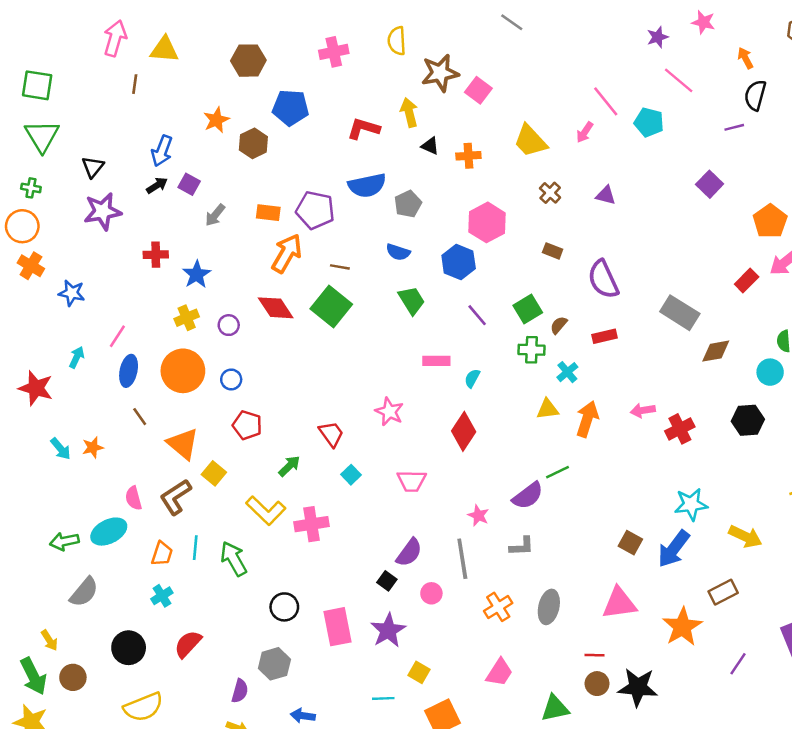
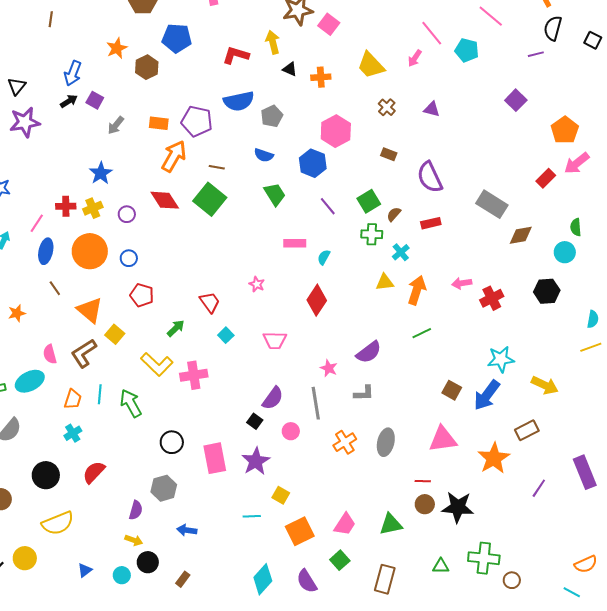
red cross: (156, 255) -> (66, 206), moved
pink star: (389, 412) -> (257, 284), size x0.7
green line: (557, 472) -> (422, 333), moved
pink trapezoid: (499, 672) -> (345, 524), moved

